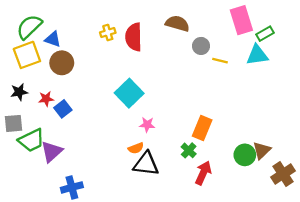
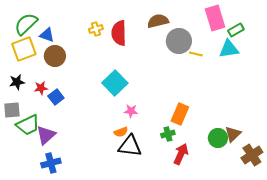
brown semicircle: (177, 24) -> (158, 21), turned -30
gray circle: (201, 46) -> (179, 41), size x1.6
green cross: (189, 150) -> (168, 134), turned 32
blue cross: (72, 187) -> (51, 163), moved

